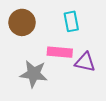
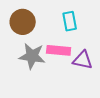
gray star: (34, 74) -> (32, 56), moved

